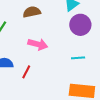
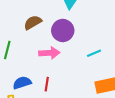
purple circle: (80, 25) -> (63, 31), moved

